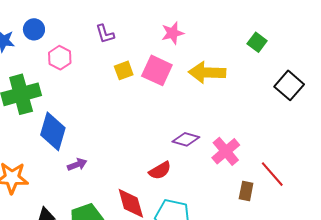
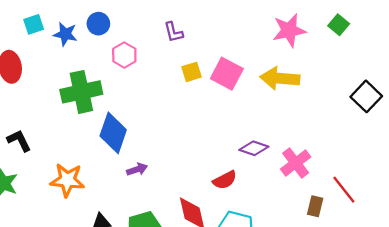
pink star: (173, 33) -> (289, 30), moved, size x1.4
green square: (257, 42) -> (339, 25), moved

